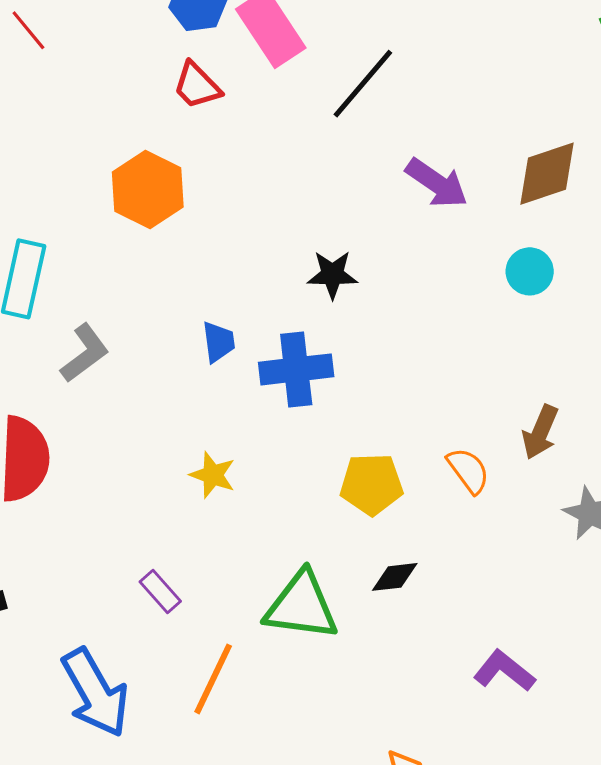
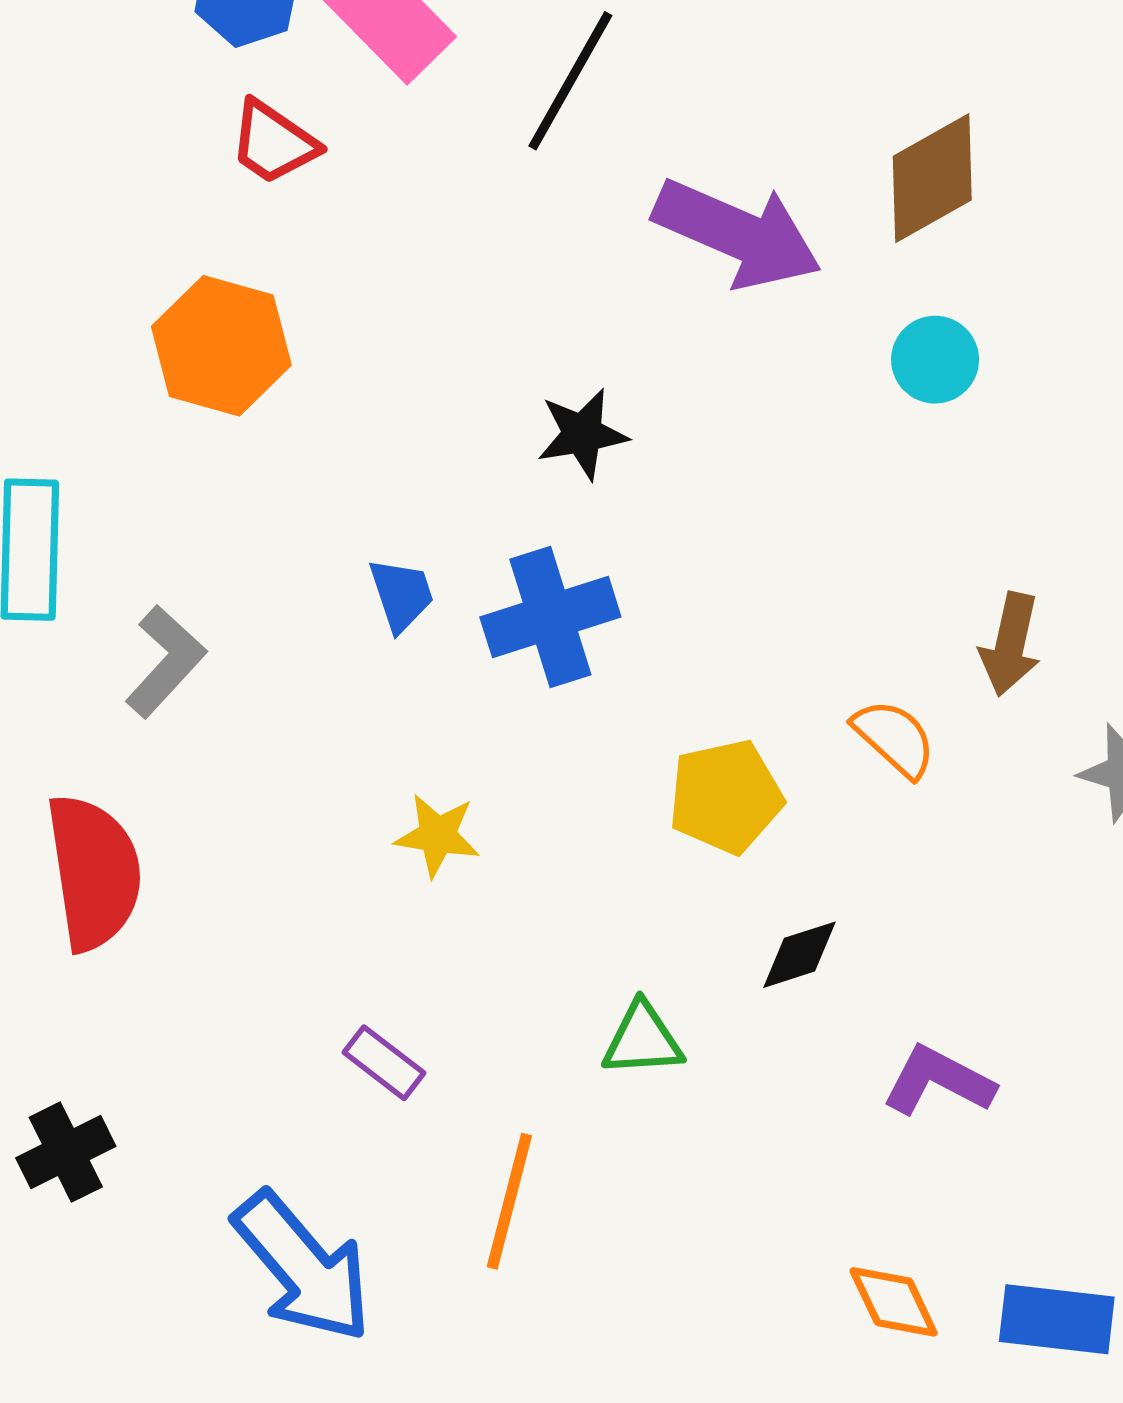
purple arrow: (437, 183) -> (737, 234), size x1.4
green triangle: (302, 606) -> (643, 1040), size x0.6
purple L-shape: (504, 671) -> (938, 1081), moved

